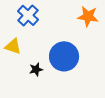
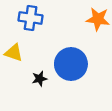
blue cross: (28, 15) -> (31, 18), turned -35

